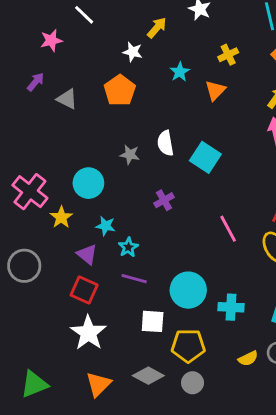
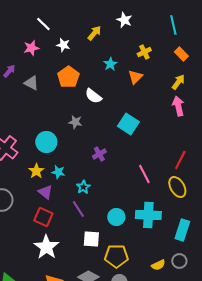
pink star: (51, 40) -> (31, 48), moved
white star: (133, 52) -> (63, 45), moved
white semicircle: (165, 143) -> (93, 96), moved, turned -42
yellow star: (61, 217) -> (36, 171), moved
cyan star: (128, 247) -> (83, 187), moved
purple line: (134, 279) -> (78, 209), turned 42
cyan circle: (188, 290) -> (116, 217), size x0.7
cyan cross: (231, 307) -> (148, 215), moved, size x1.4

